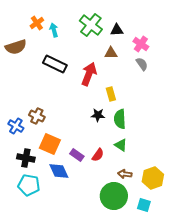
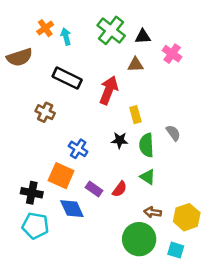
gray semicircle: (142, 64) -> (173, 133), moved
brown cross: (37, 116) -> (45, 112), moved
blue cross: (16, 126) -> (78, 149), moved

